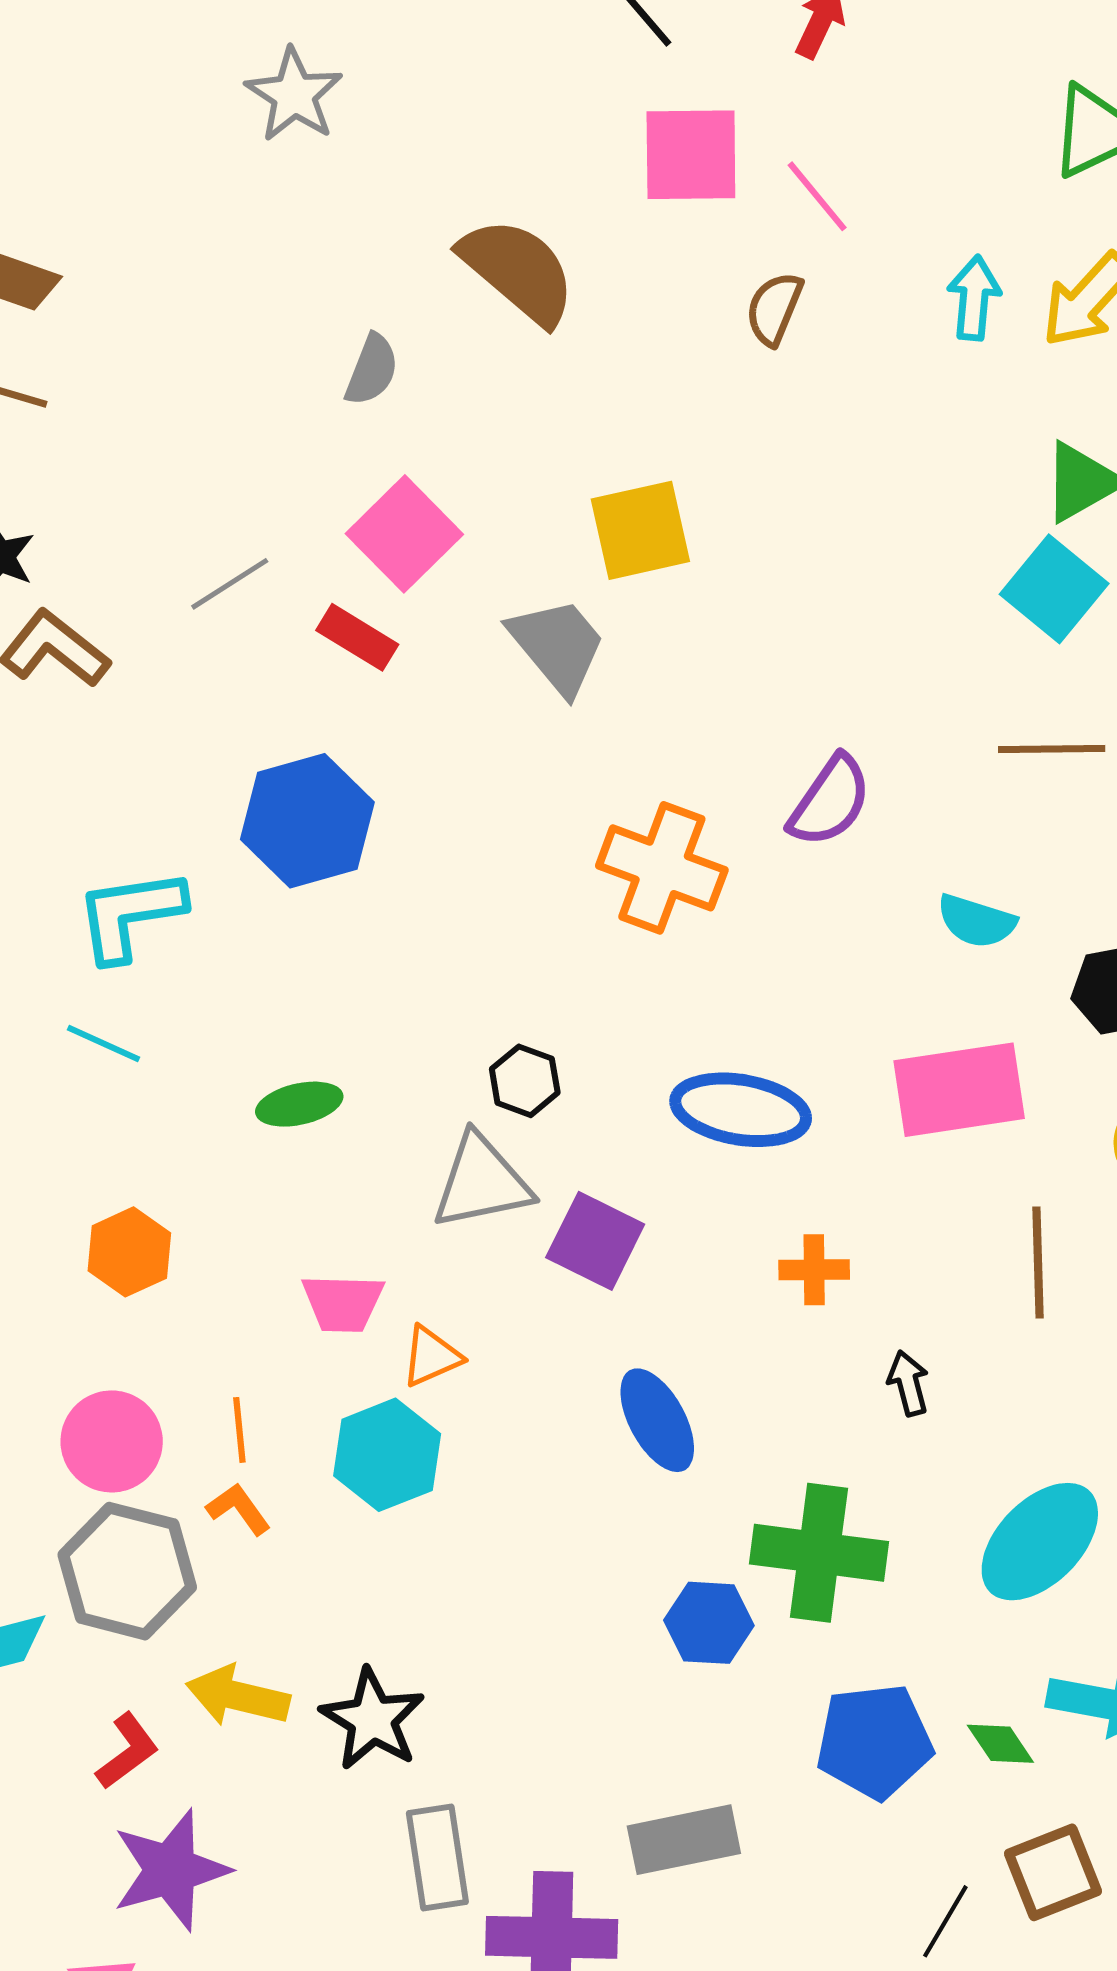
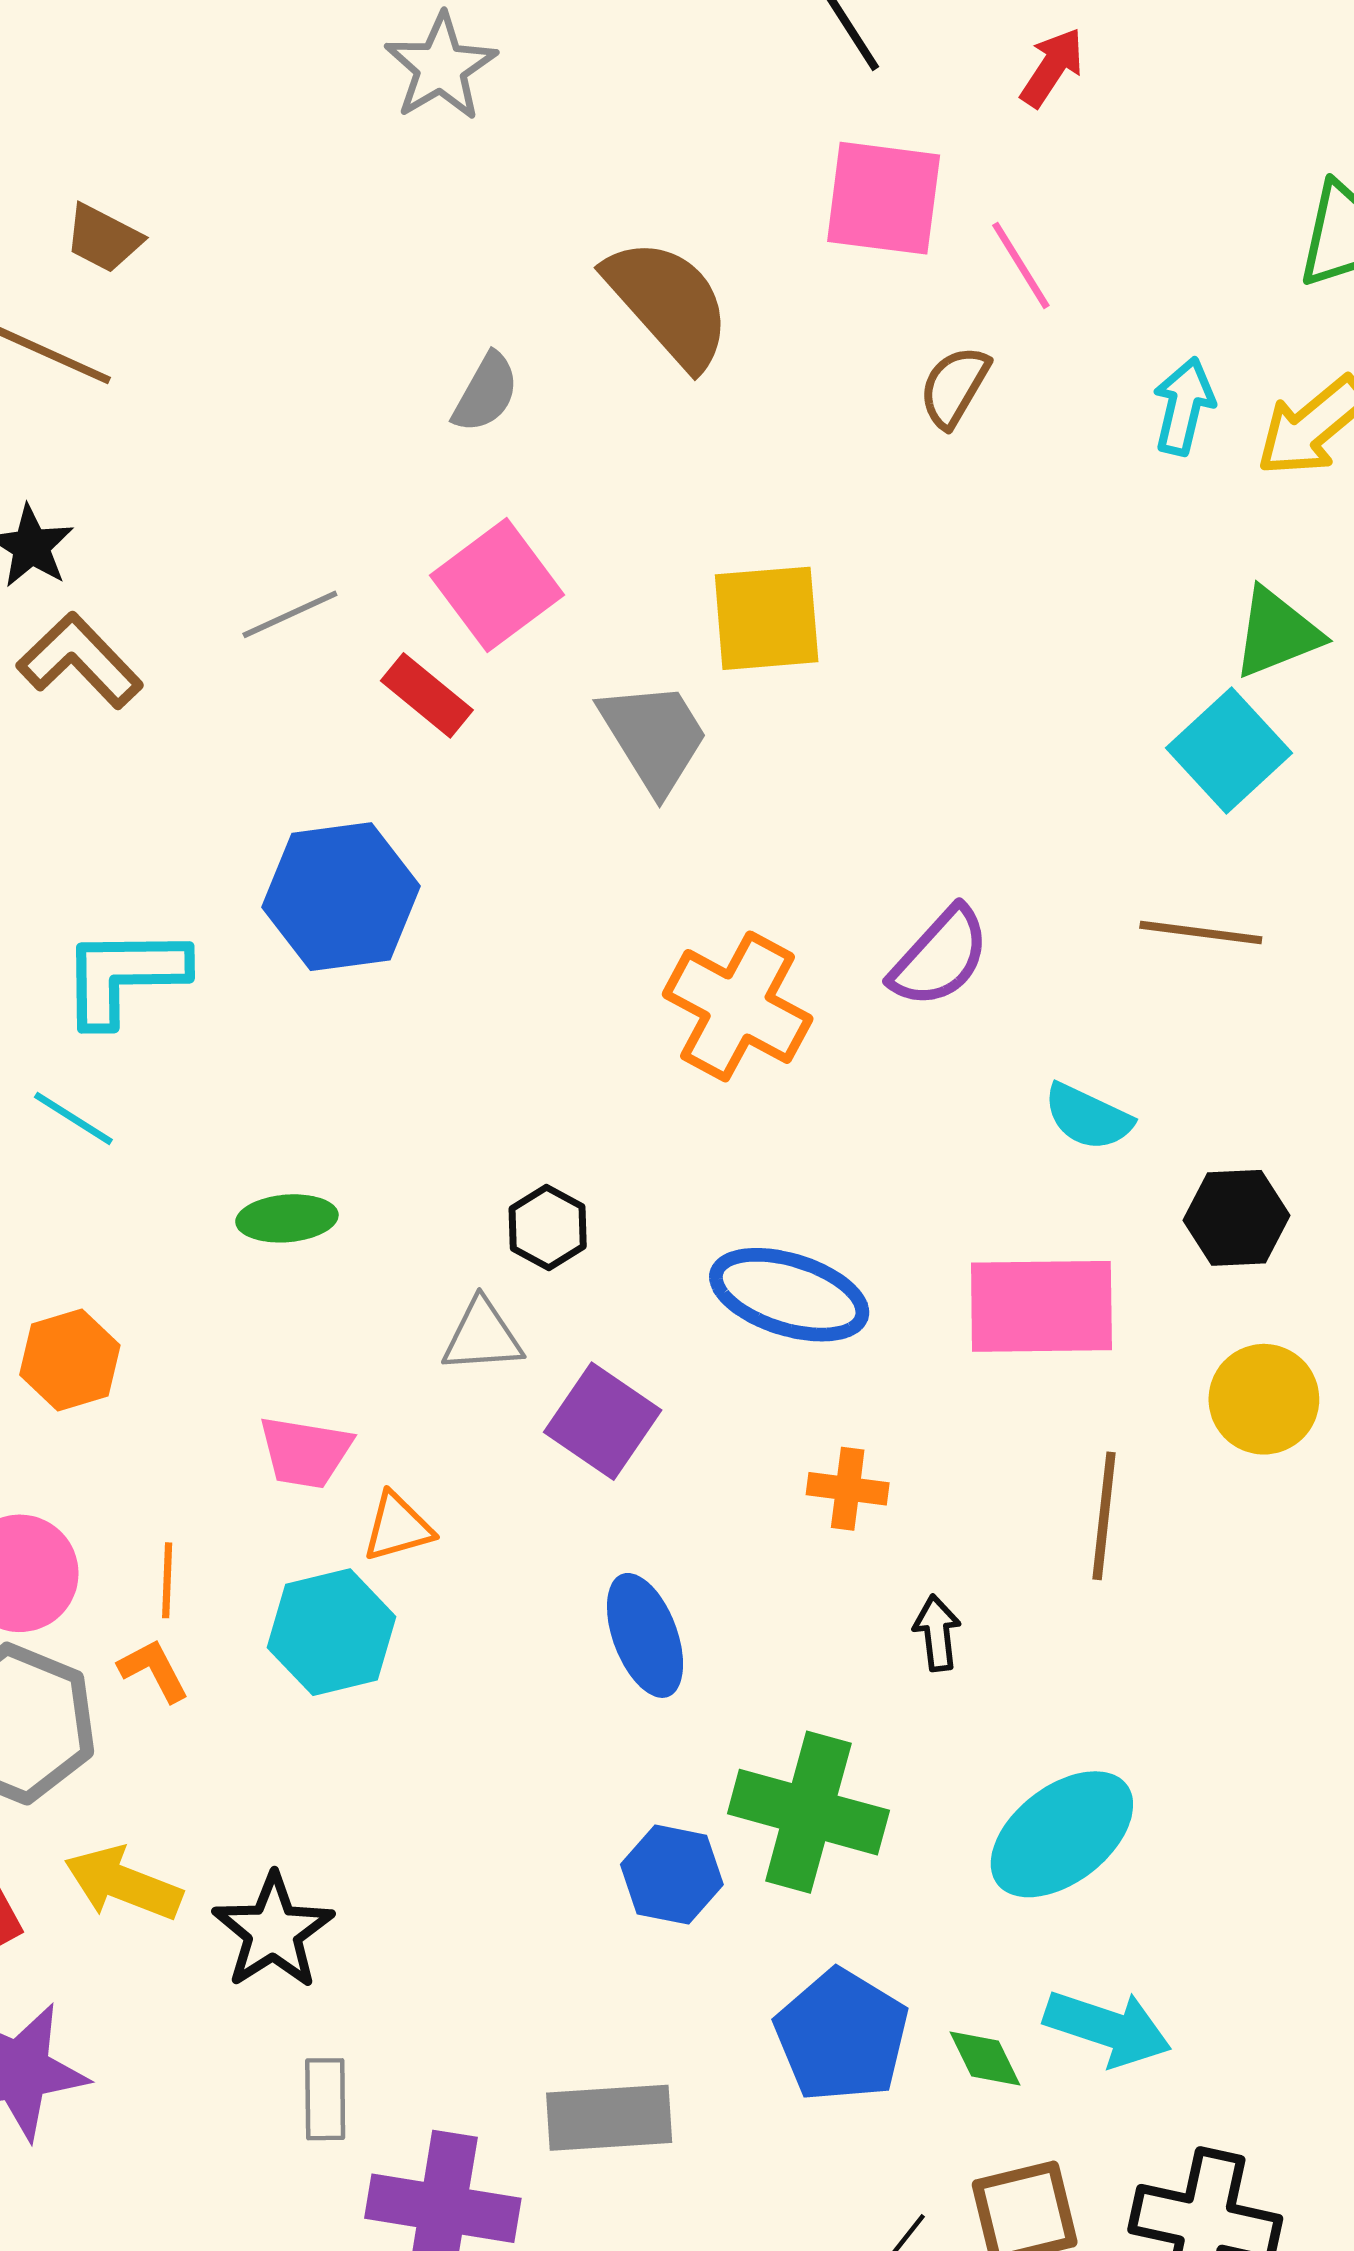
gray triangle: (482, 1182) -> (482, 1336), size x0.7
blue pentagon: (874, 1741) -> (842, 2036), turned 30
gray rectangle: (437, 1858) -> (325, 2099), size x0.7

